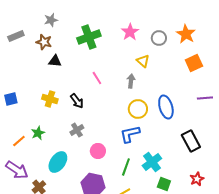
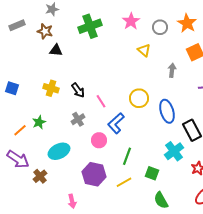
pink line: (97, 78) -> (101, 101), moved
gray arrow: (131, 81) -> (172, 70), moved
blue square: (11, 99) -> (12, 88), turned 32
blue ellipse: (166, 107) -> (167, 111), moved
blue L-shape: (130, 134) -> (116, 123), moved, turned -30
cyan ellipse: (58, 162) -> (59, 151), turned 30
cyan cross: (152, 162) -> (174, 151), moved
green square: (164, 184) -> (152, 173), moved

